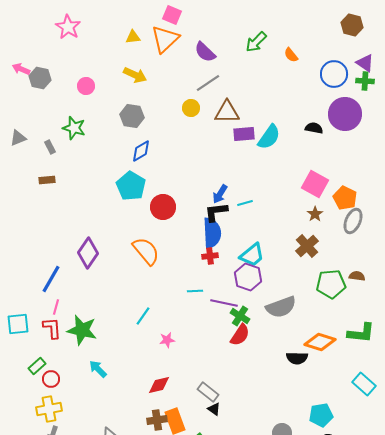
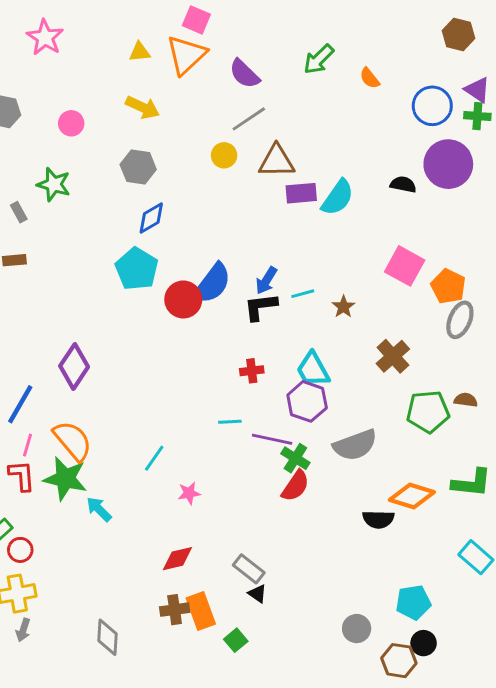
brown star: (315, 214) -> (343, 307), moved
blue semicircle: (212, 233) -> (212, 283), moved, turned 40
orange semicircle: (146, 251) -> (73, 441), moved
cyan trapezoid: (252, 255) -> (313, 369), turned 100
cyan arrow: (98, 369) -> (99, 509), moved

